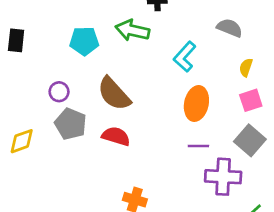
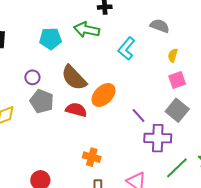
orange ellipse: (196, 104) -> (103, 95), moved, turned 35
purple line: (198, 146) -> (139, 115), turned 49

